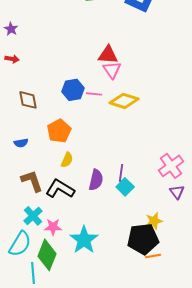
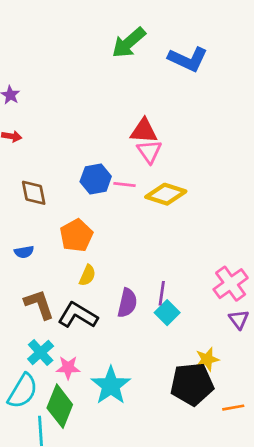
orange line: (153, 256) -> (233, 408), moved

